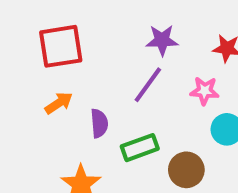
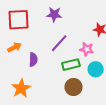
purple star: (162, 40) -> (54, 14), moved
green rectangle: (140, 148) -> (71, 65), moved

